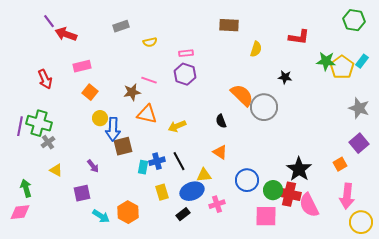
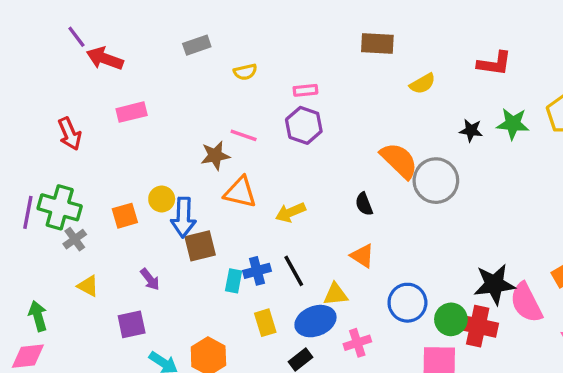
yellow semicircle: (256, 49) -> (423, 84), turned 42
green star: (326, 61) -> (513, 124), moved
orange square: (90, 92) -> (125, 216), moved, turned 35
black star: (299, 169) -> (494, 284), turned 30
pink semicircle: (309, 205) -> (526, 303), moved

